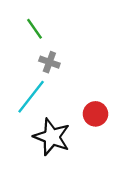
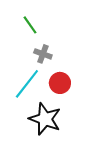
red circle: (95, 114) -> (60, 83), moved

